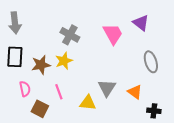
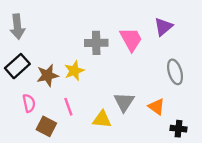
purple triangle: (141, 23) -> (163, 27), turned 42
gray cross: (70, 35) -> (96, 43), moved, turned -30
black rectangle: (15, 57) -> (17, 66), turned 45

